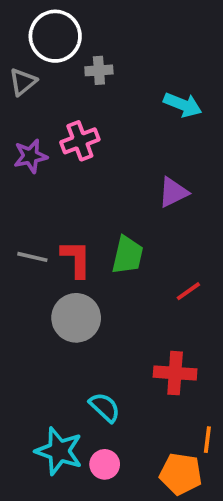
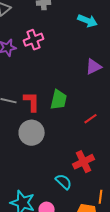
purple triangle: (173, 192) -> (94, 67), moved
red cross: (175, 373) -> (84, 162), turned -30
cyan semicircle: (105, 407) -> (64, 182), moved

